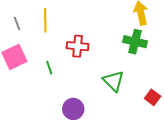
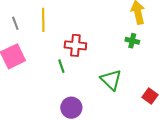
green cross: (135, 42) -> (132, 41), size x0.6
green line: (49, 68) -> (61, 66), moved

